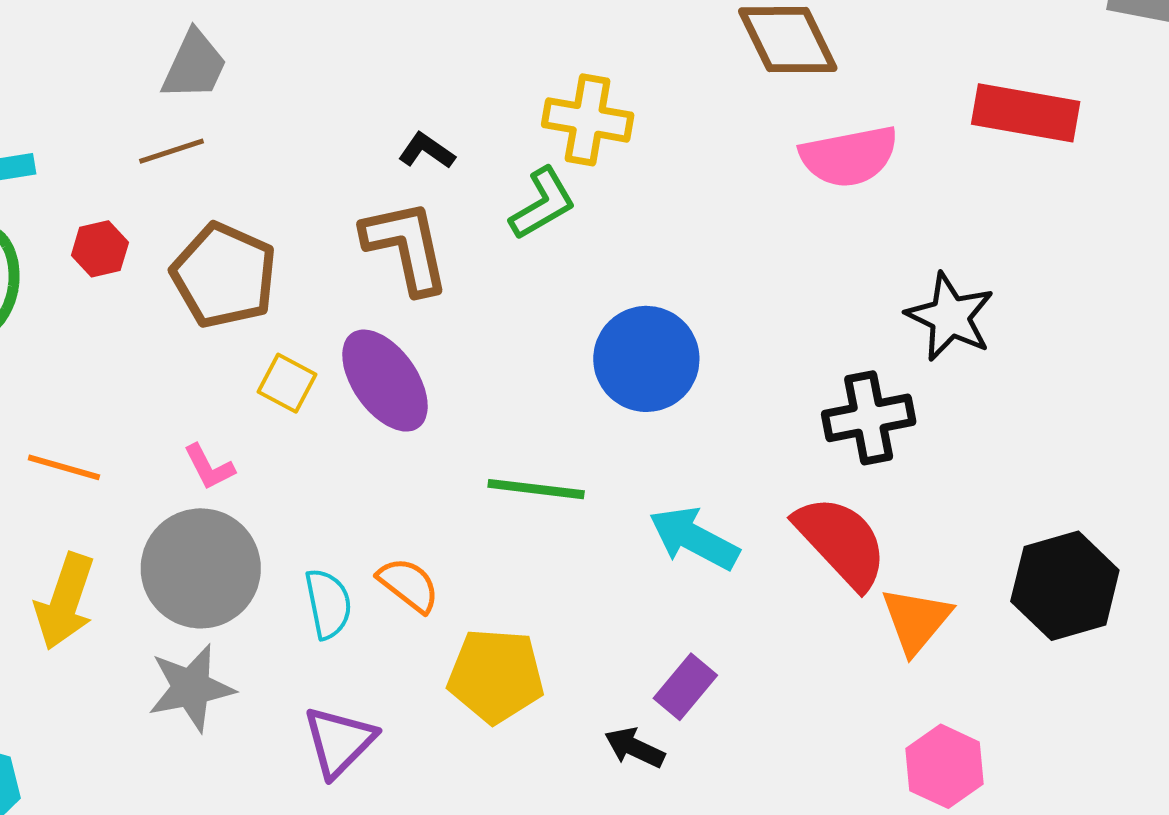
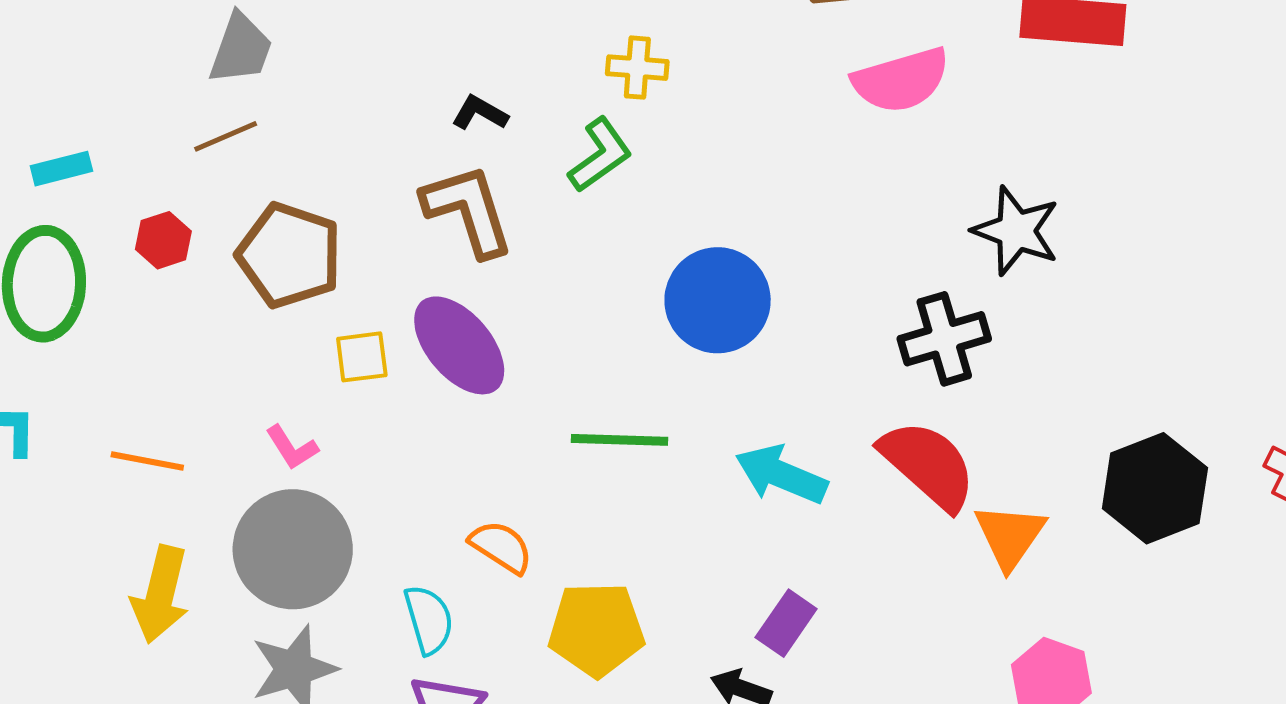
yellow cross: (588, 120) -> (637, 68), size x0.7
yellow square: (287, 383) -> (362, 357), turned -30
cyan semicircle: (328, 604) -> (429, 620), moved

